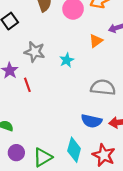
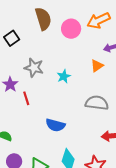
orange triangle: (96, 41) -> (97, 66), moved
blue semicircle: (91, 121) -> (55, 125), moved

